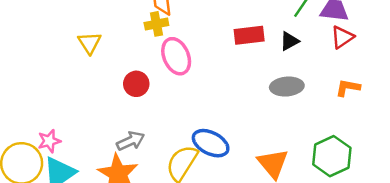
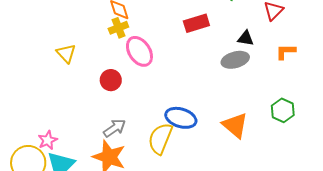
black triangle: (289, 41) -> (246, 38), moved, turned 48
green hexagon: (332, 156) -> (283, 110), size x0.7

